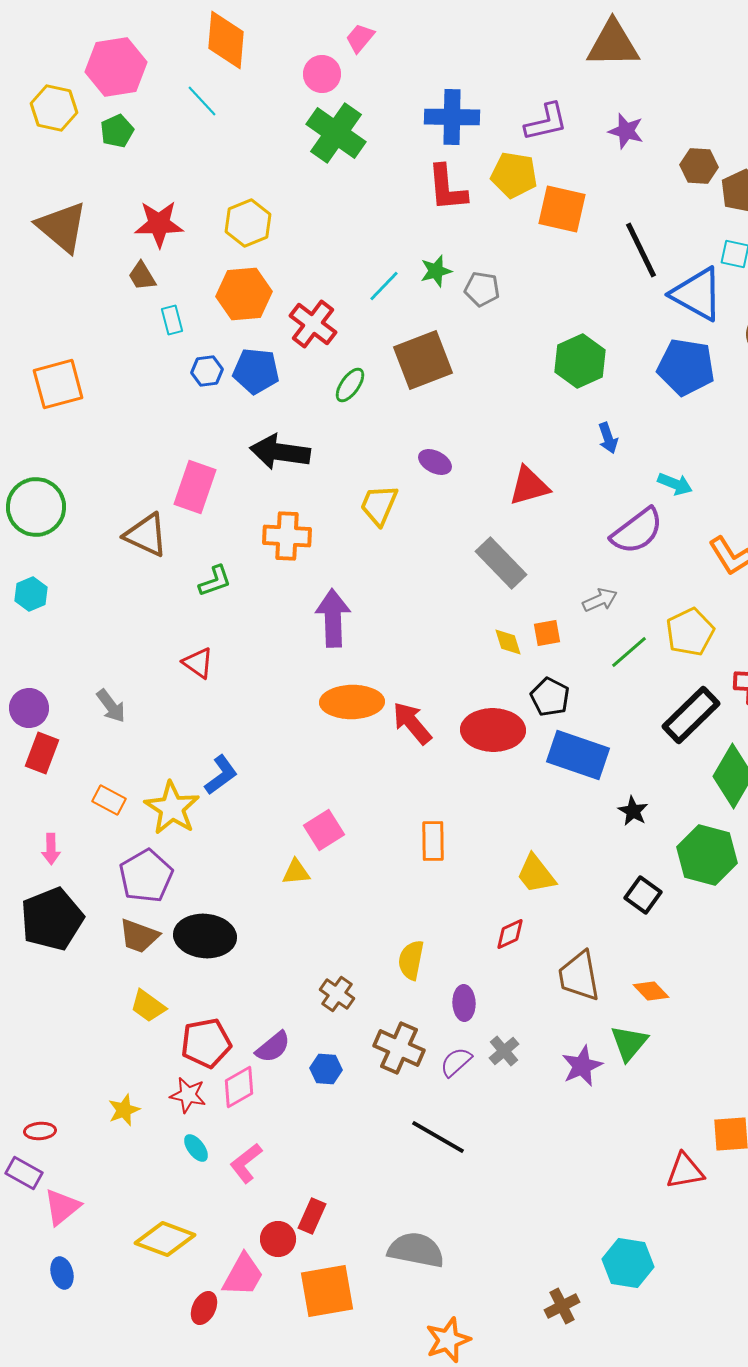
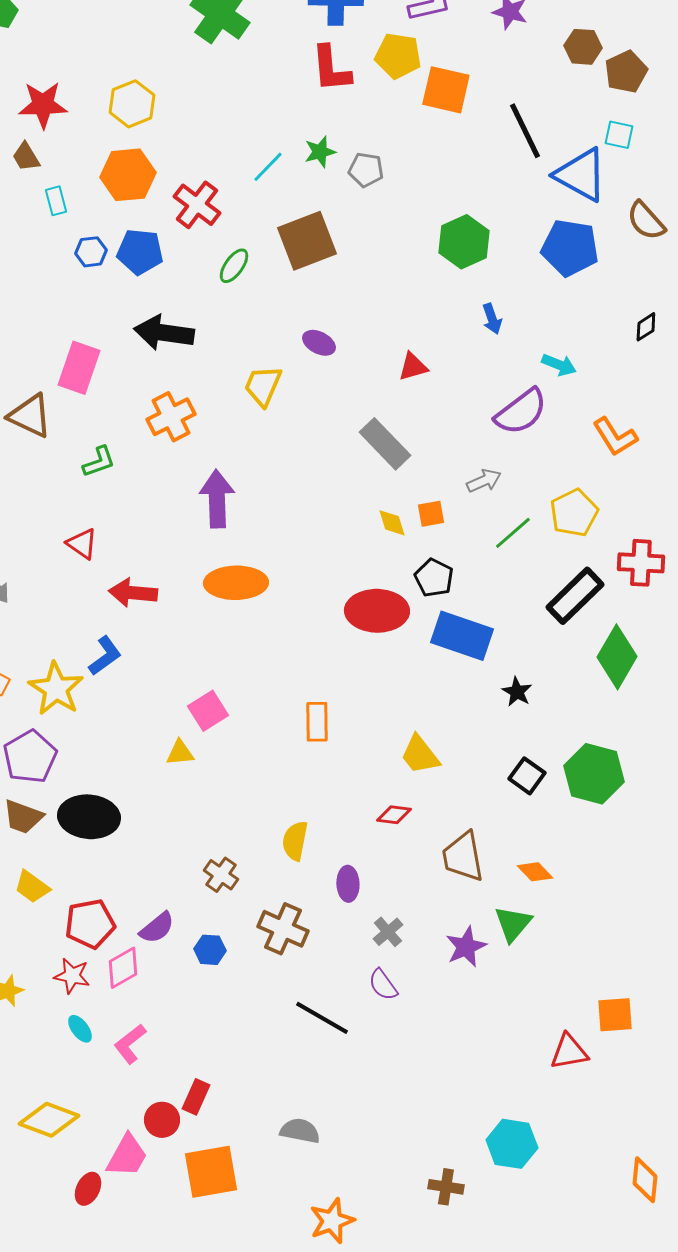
red triangle: (529, 486) -> (413, 367), size x0.7
orange cross: (287, 536) -> (171, 417), turned -30
red arrow: (412, 723) -> (133, 593), moved, turned -45
green hexagon: (707, 855) -> (594, 774), moved
red diamond: (510, 934) -> (394, 815), turned 32
purple semicircle: (456, 1062) -> (383, 985), moved, turned -84
gray semicircle: (416, 1250) -> (300, 1131), size x0.7
brown cross: (562, 1306) -> (446, 1187), turned 36

